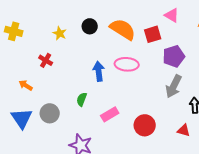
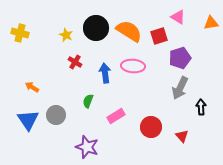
black circle: (90, 26) -> (96, 28), size x1.6
red cross: (46, 60) -> (75, 62), moved
red triangle: (184, 130) -> (182, 136), moved, turned 32

